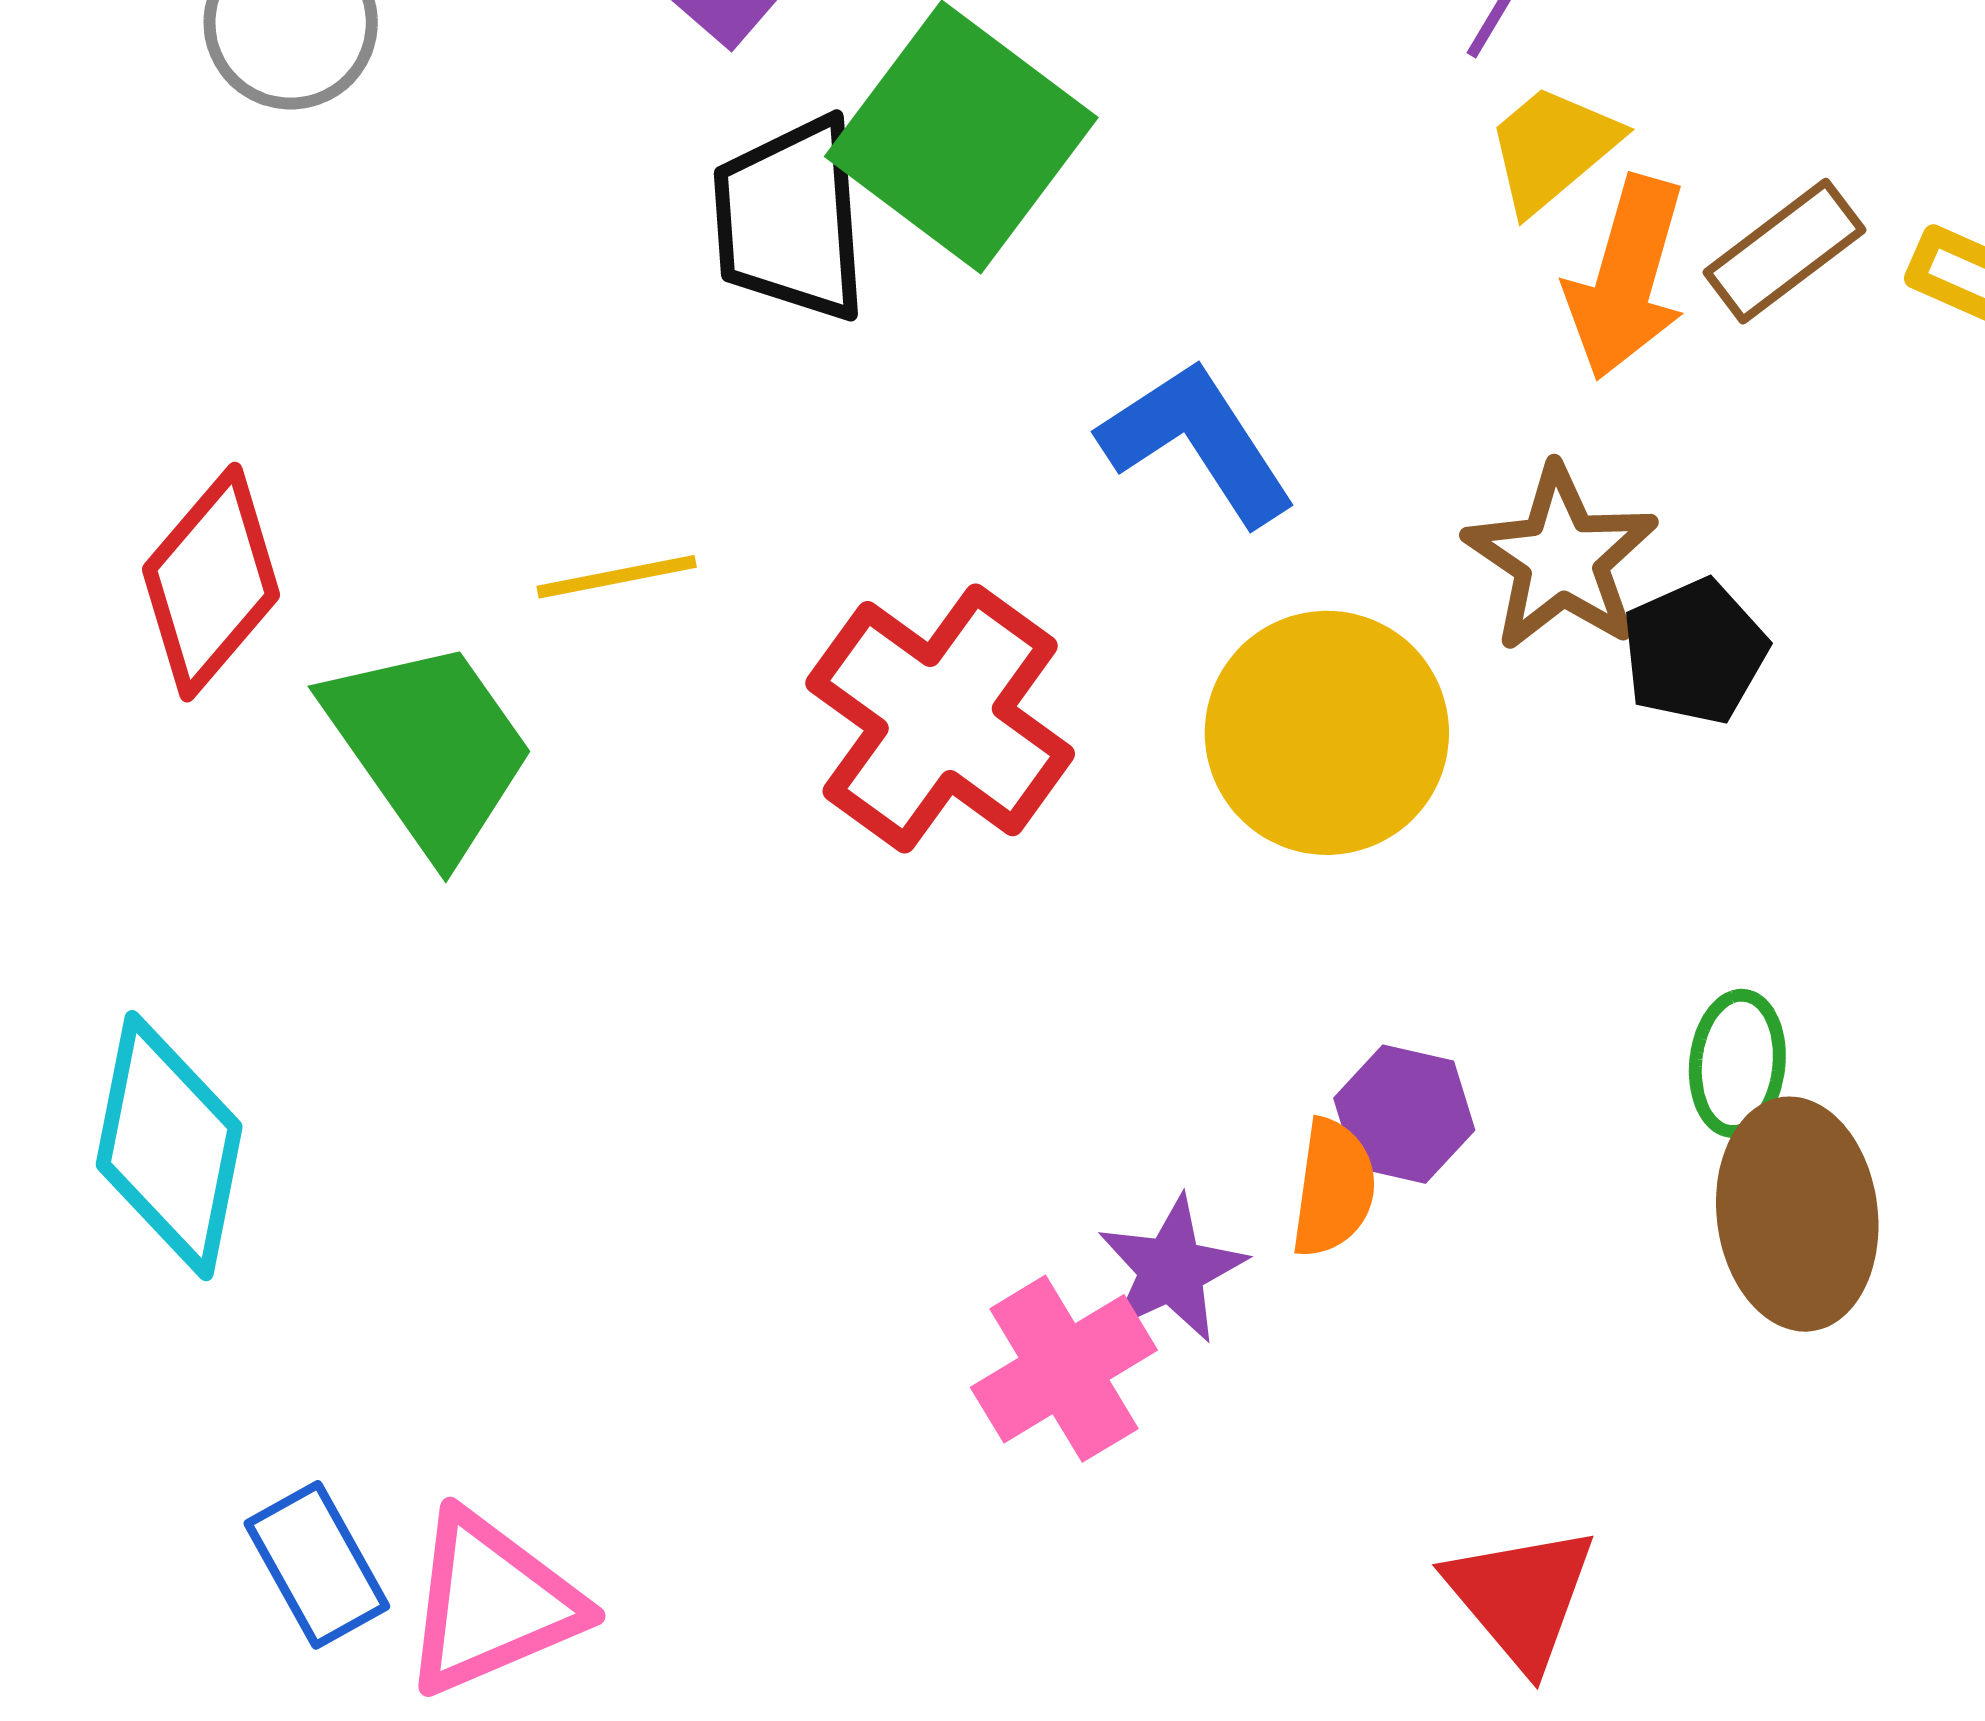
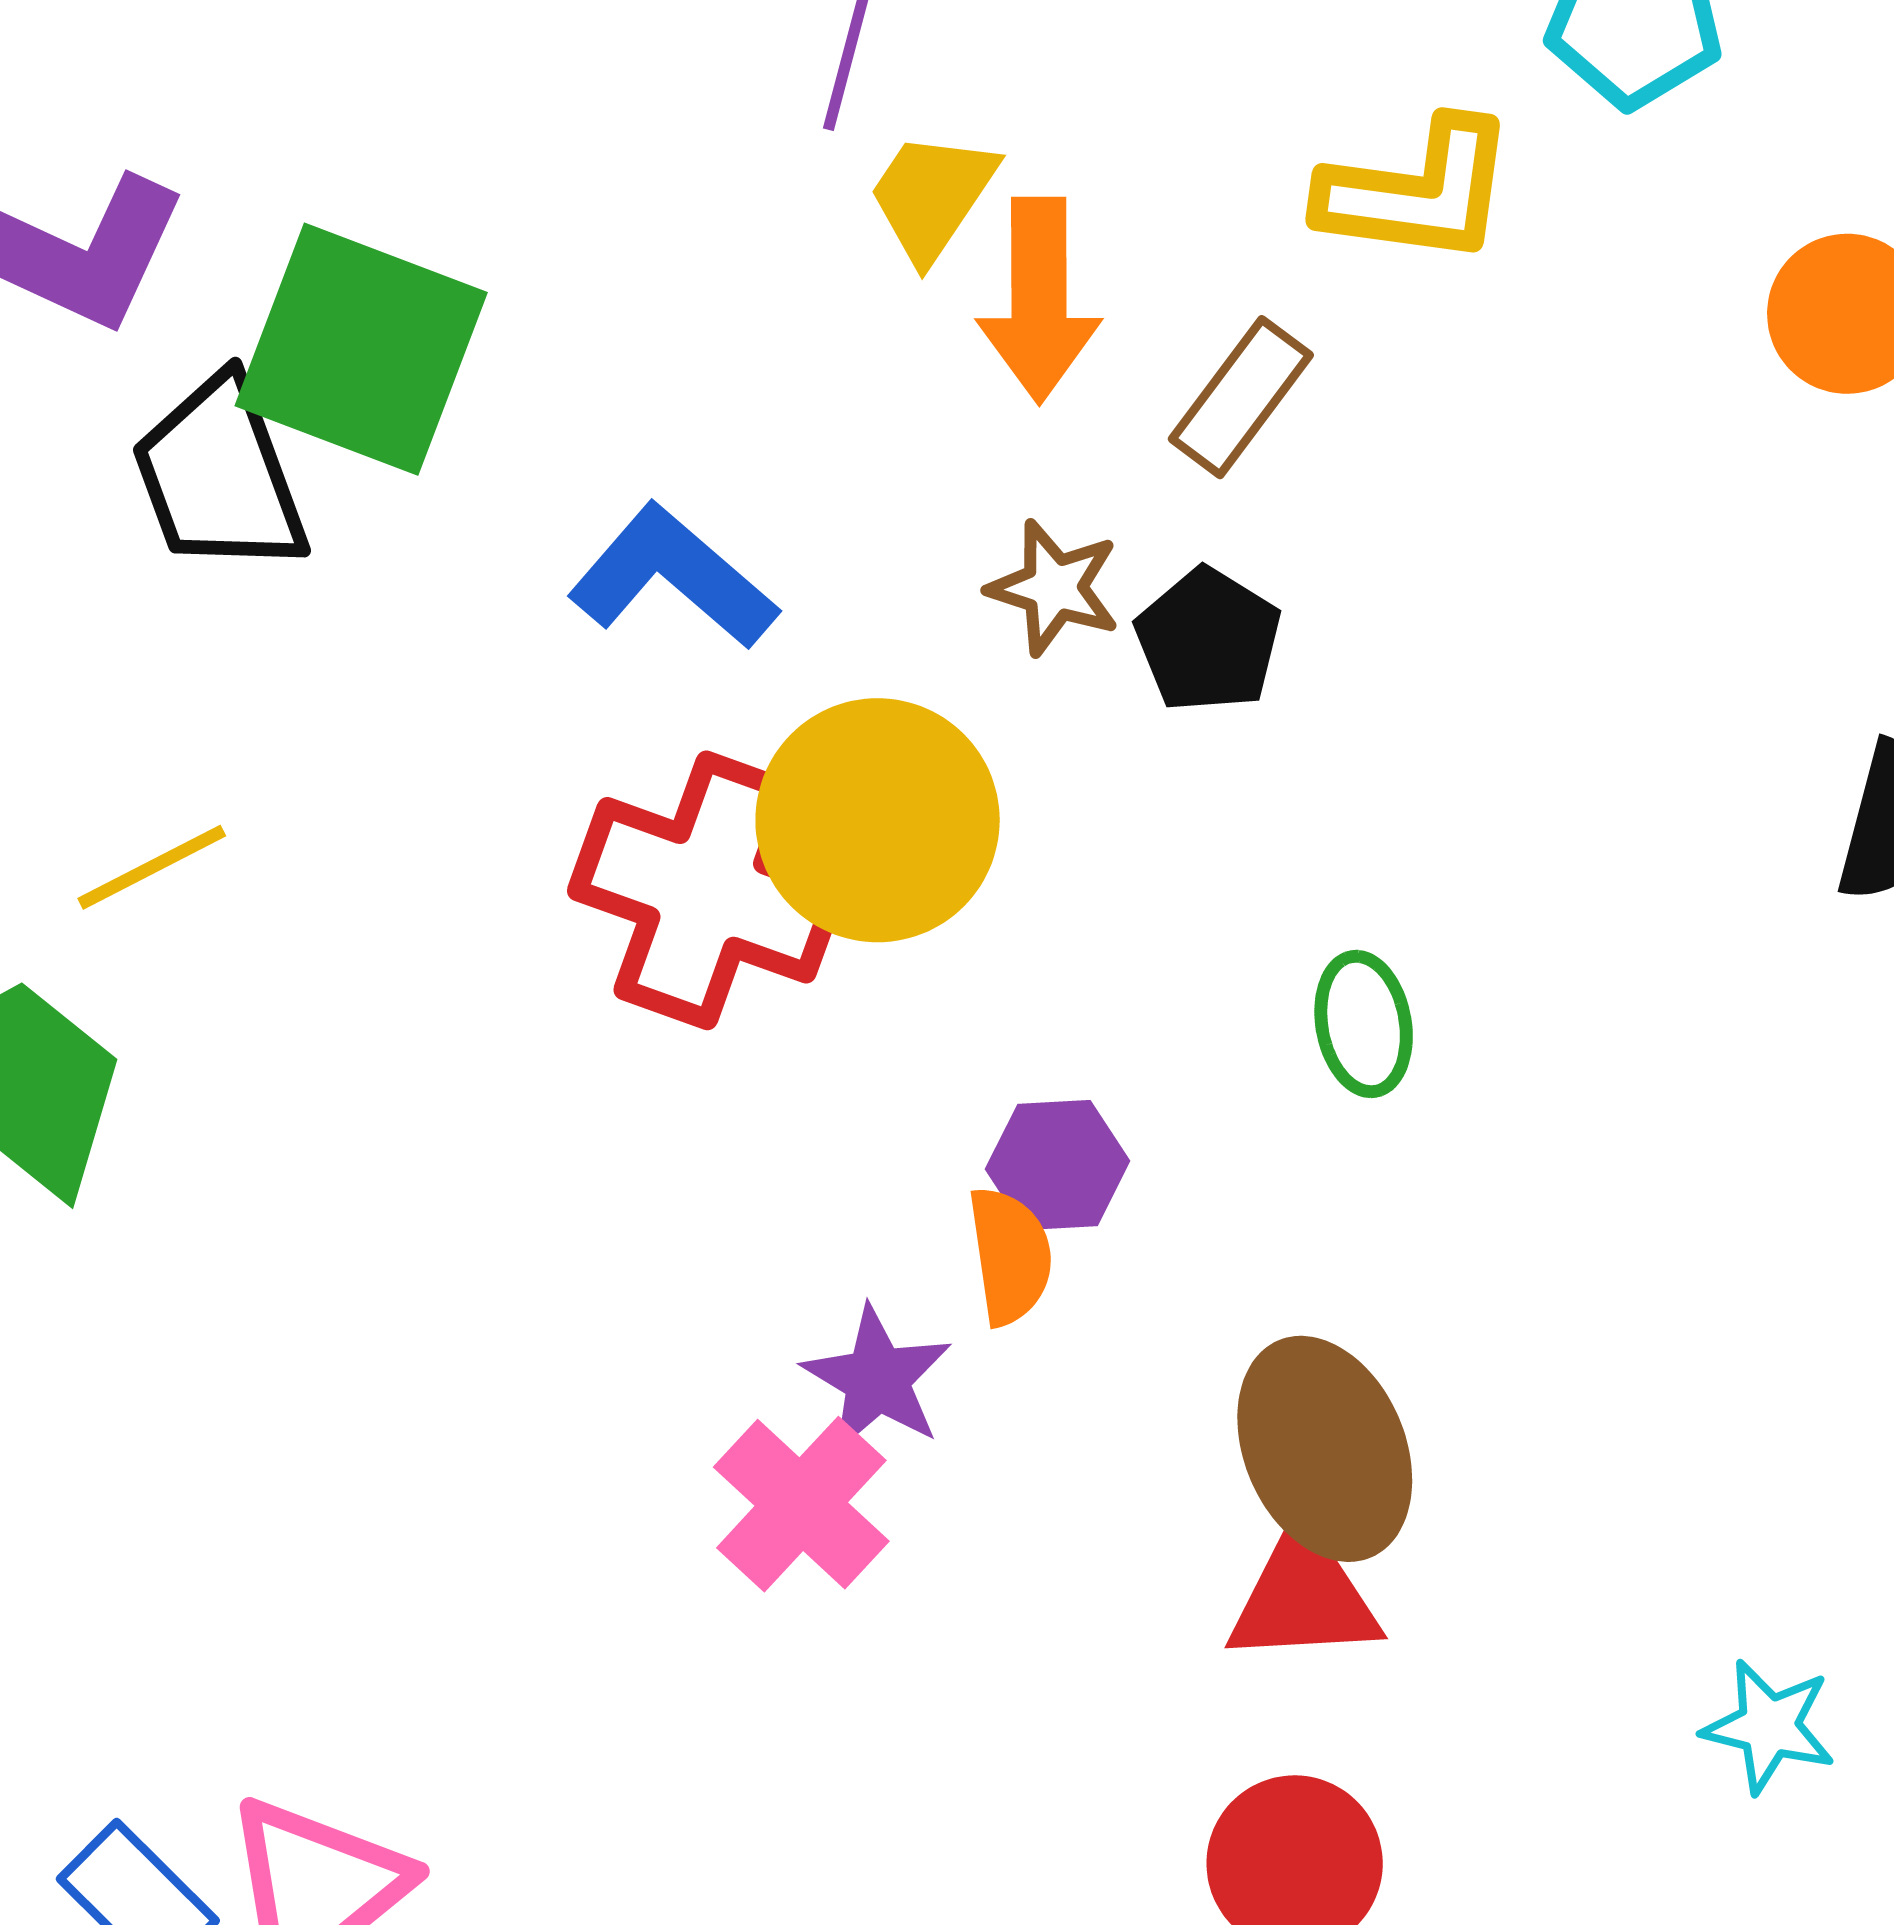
brown rectangle: (1784, 251) -> (1241, 397), moved
brown star: (1561, 558) -> (1054, 588), size x0.7
red cross: (940, 719) -> (707, 890), moved
brown ellipse: (1797, 1214) -> (1325, 1449), moved
red triangle: (1521, 1597) -> (1304, 1596), turned -37

